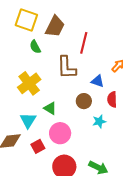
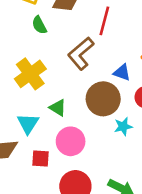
brown L-shape: (67, 68) -> (81, 53), turned 50
brown circle: (84, 101) -> (103, 99), size x1.6
red square: (38, 146) -> (41, 158), turned 32

